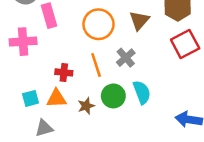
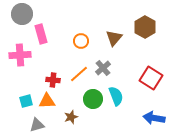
orange circle: (98, 24) -> (81, 41), size x0.6
red square: (185, 44) -> (151, 78), moved, turned -30
orange line: (96, 65) -> (79, 74), turned 66
brown star: (86, 106) -> (71, 117), moved

